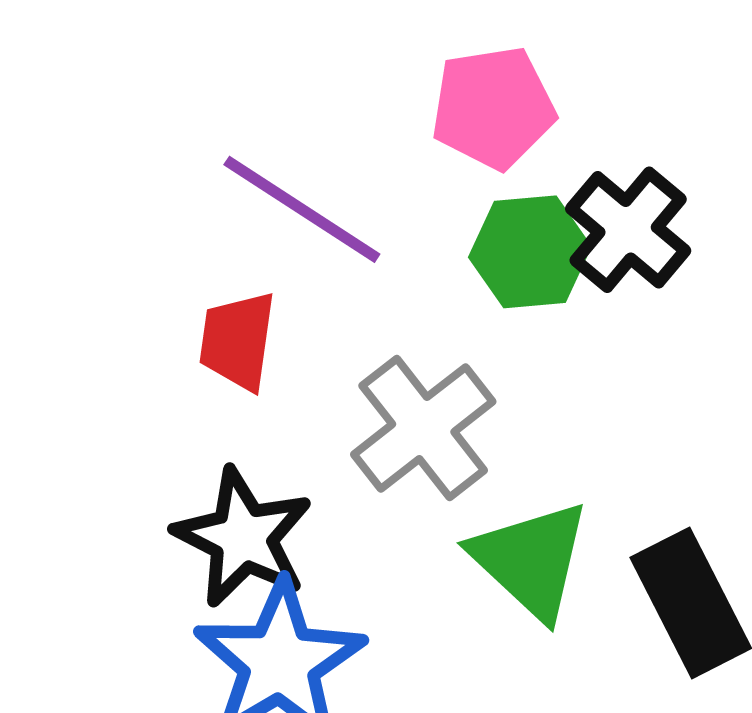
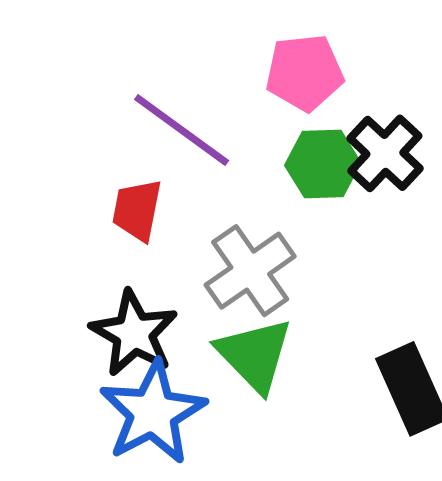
green triangle: (531, 560) -> (254, 355), moved

